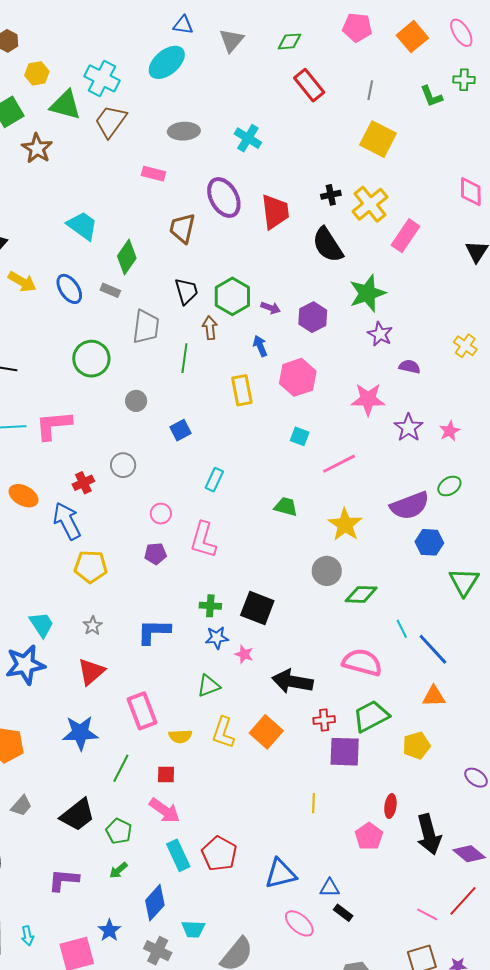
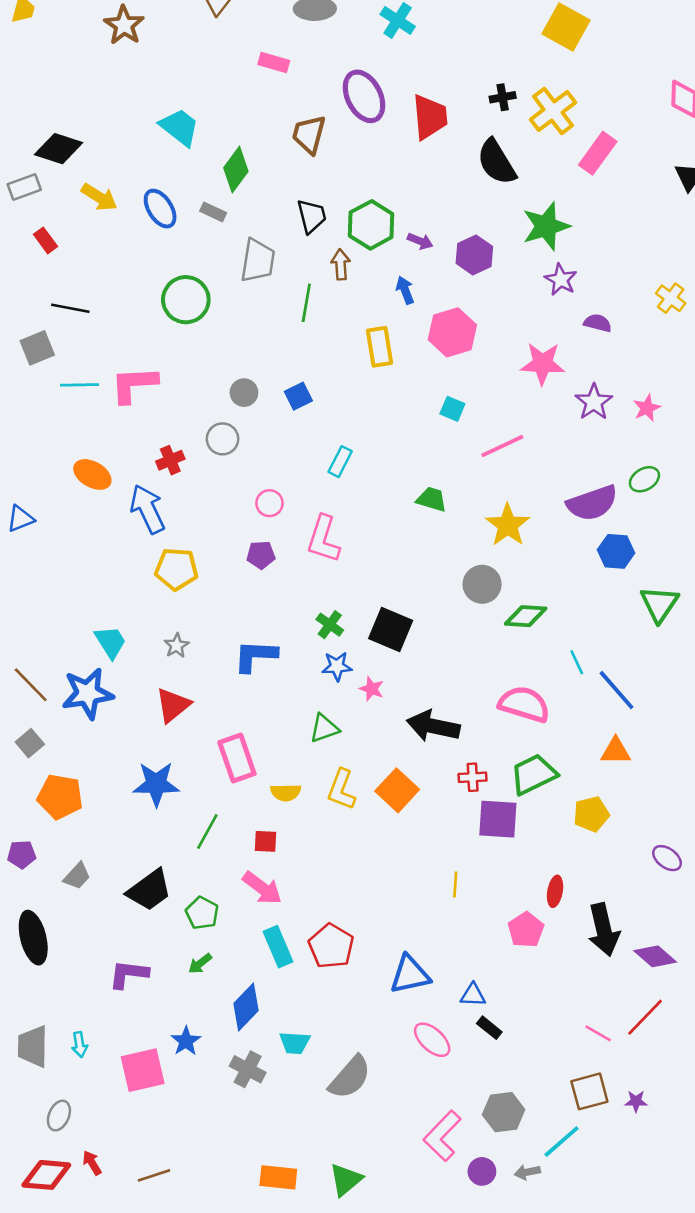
gray circle: (136, 401) -> (244, 393), moved
green cross: (210, 606) -> (330, 625), turned 30

